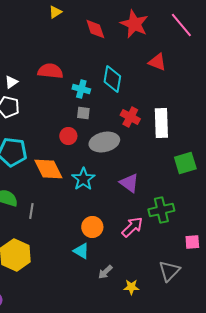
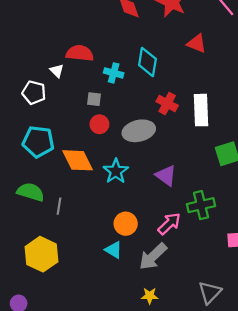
white triangle: (11, 82) -> (57, 71), moved, turned -40
gray square: (83, 113) -> (94, 99), moved
gray triangle: (169, 271) -> (210, 292), moved
gray arrow: (105, 272) -> (153, 256), moved, size x1.8
yellow star: (131, 287) -> (150, 296), moved

